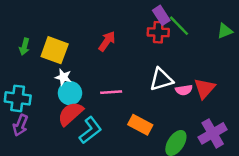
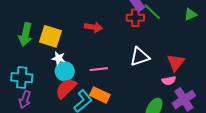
red arrow: (107, 41) -> (93, 27), turned 66
green arrow: (24, 47) -> (25, 35), size x1.6
pink semicircle: (184, 90) -> (169, 81), moved
orange rectangle: (140, 125) -> (100, 95), moved

